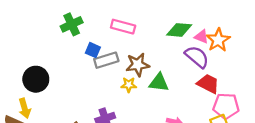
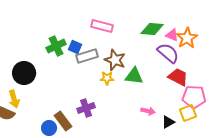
green cross: (72, 24) -> (56, 46), moved
brown star: (138, 65) -> (115, 60), turned 30

